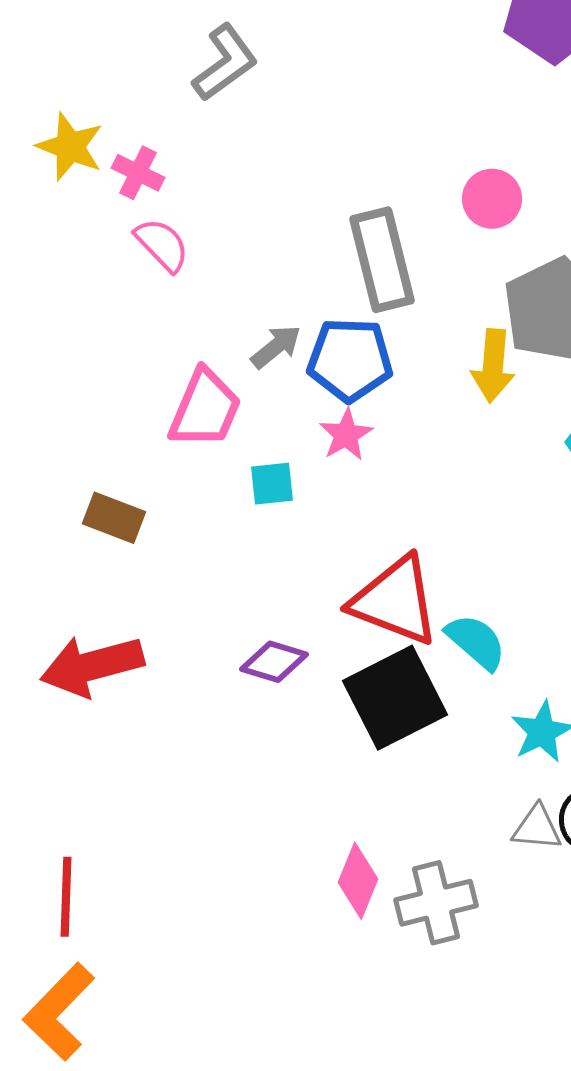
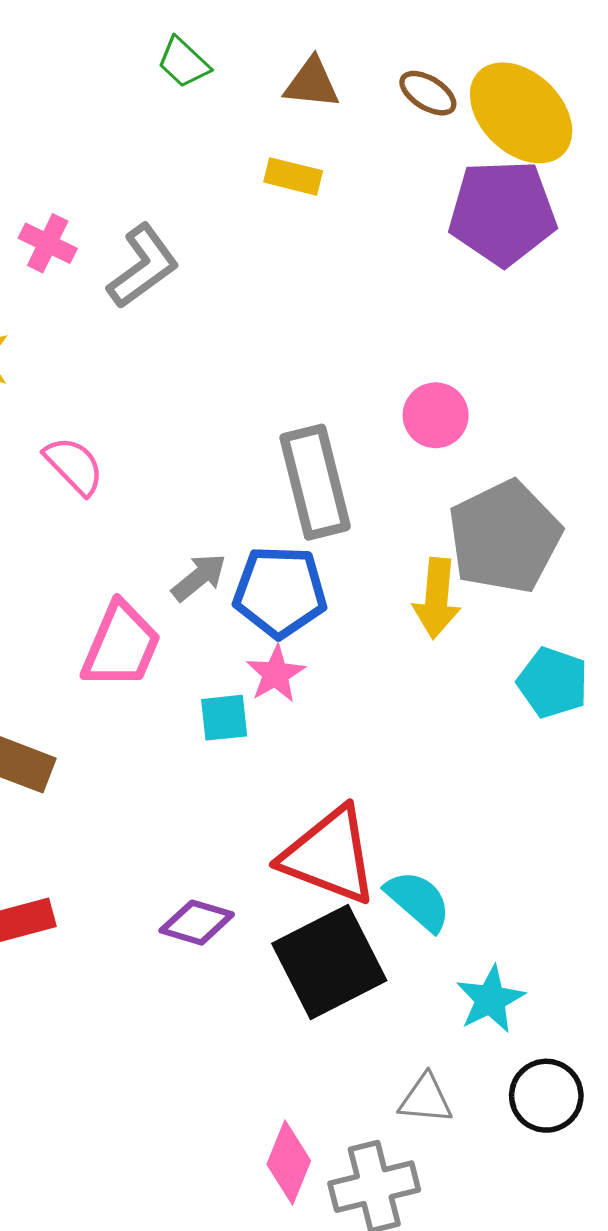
pink cross: (138, 173) -> (48, 243), moved
cyan square: (272, 484) -> (224, 718), moved
gray triangle: (537, 828) -> (426, 1099), moved

